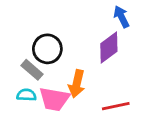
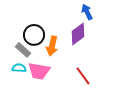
orange arrow: (77, 84) -> (52, 46), moved
red line: (116, 106) -> (83, 76), turned 66

